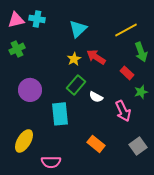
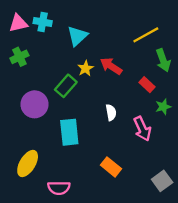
cyan triangle: (78, 29) -> (77, 36), moved
green rectangle: (76, 85) -> (66, 86), moved
white semicircle: (96, 97) -> (111, 112), turned -128
gray square: (138, 146) -> (162, 181), moved

